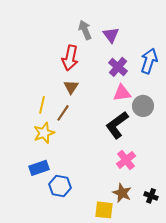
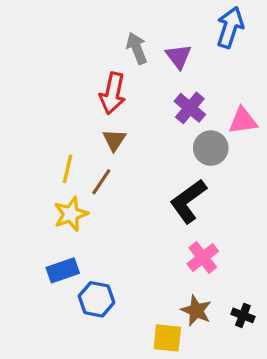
blue arrow: (149, 61) -> (230, 27), moved
pink triangle: (122, 93) -> (243, 121), moved
gray circle: (143, 106) -> (211, 148), moved

